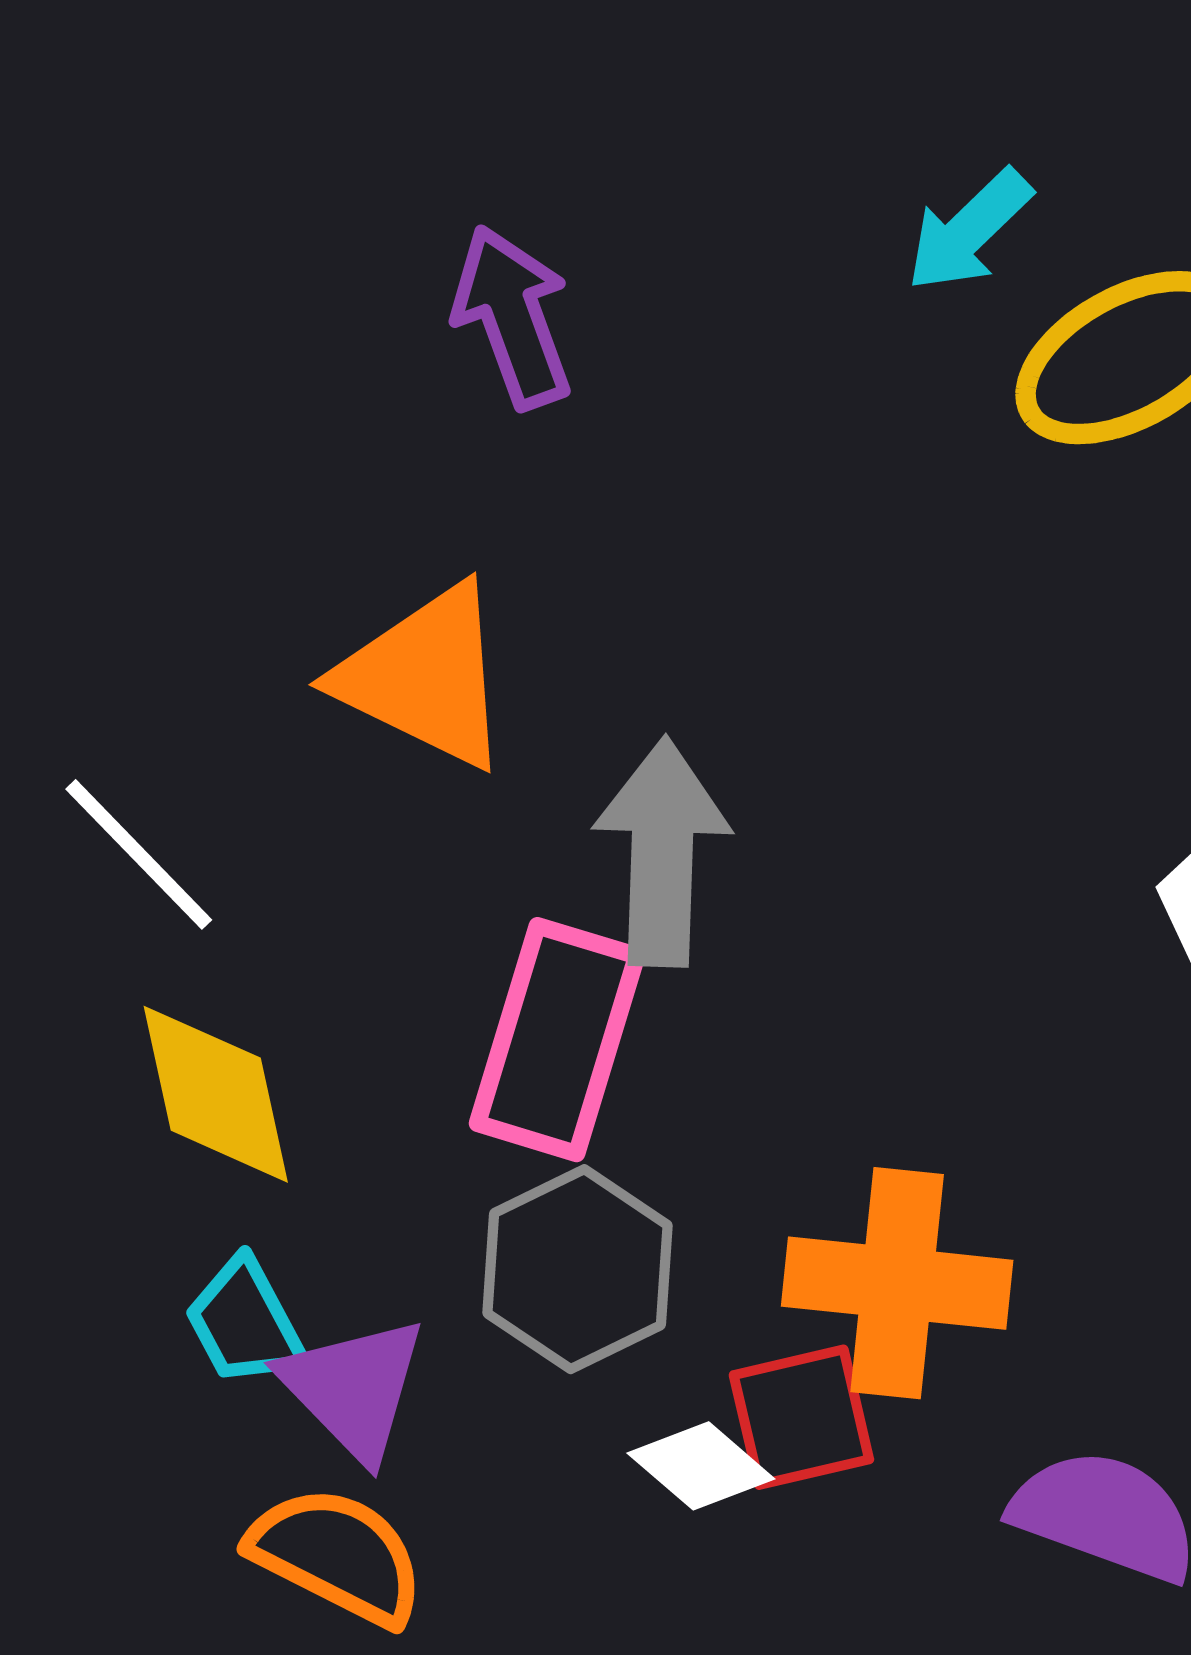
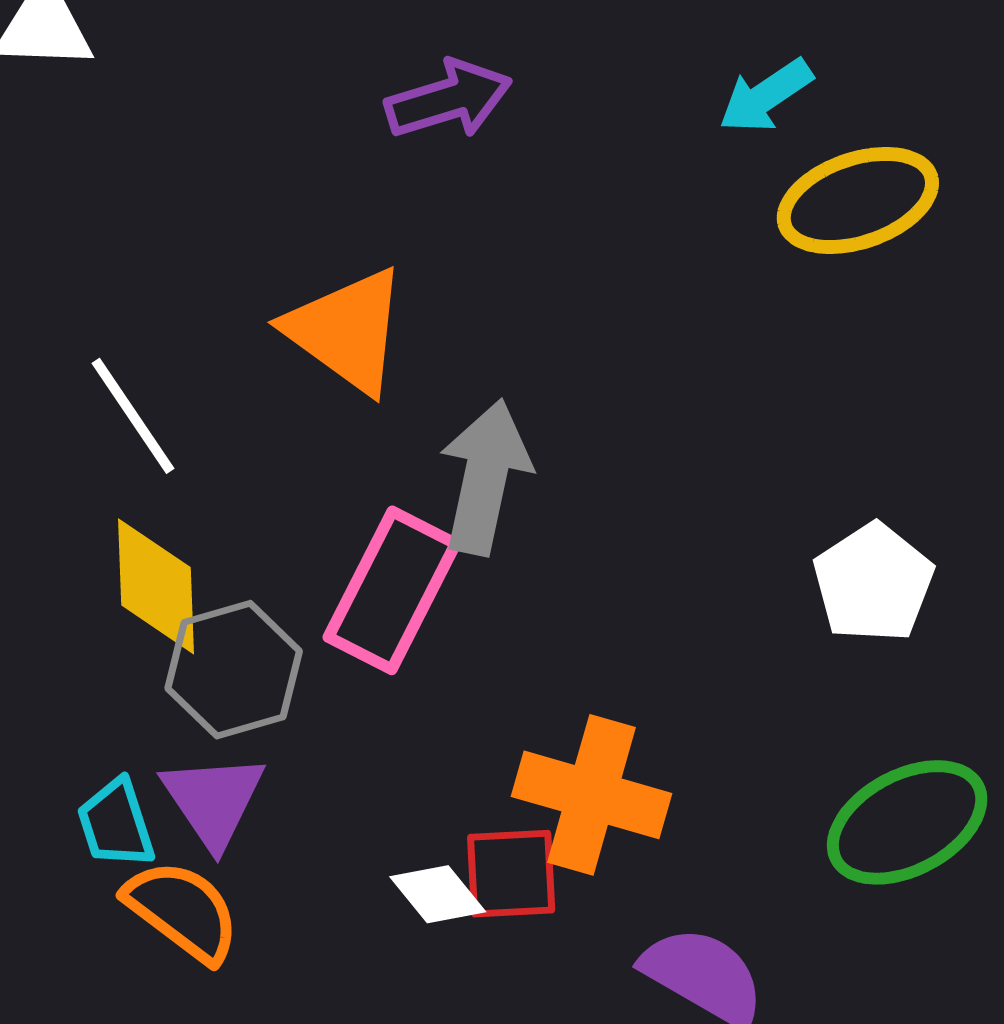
purple arrow: (512, 317) -> (449, 99), turned 83
gray hexagon: (577, 1269) -> (234, 670), moved
cyan trapezoid: (245, 1322) -> (116, 824), moved

